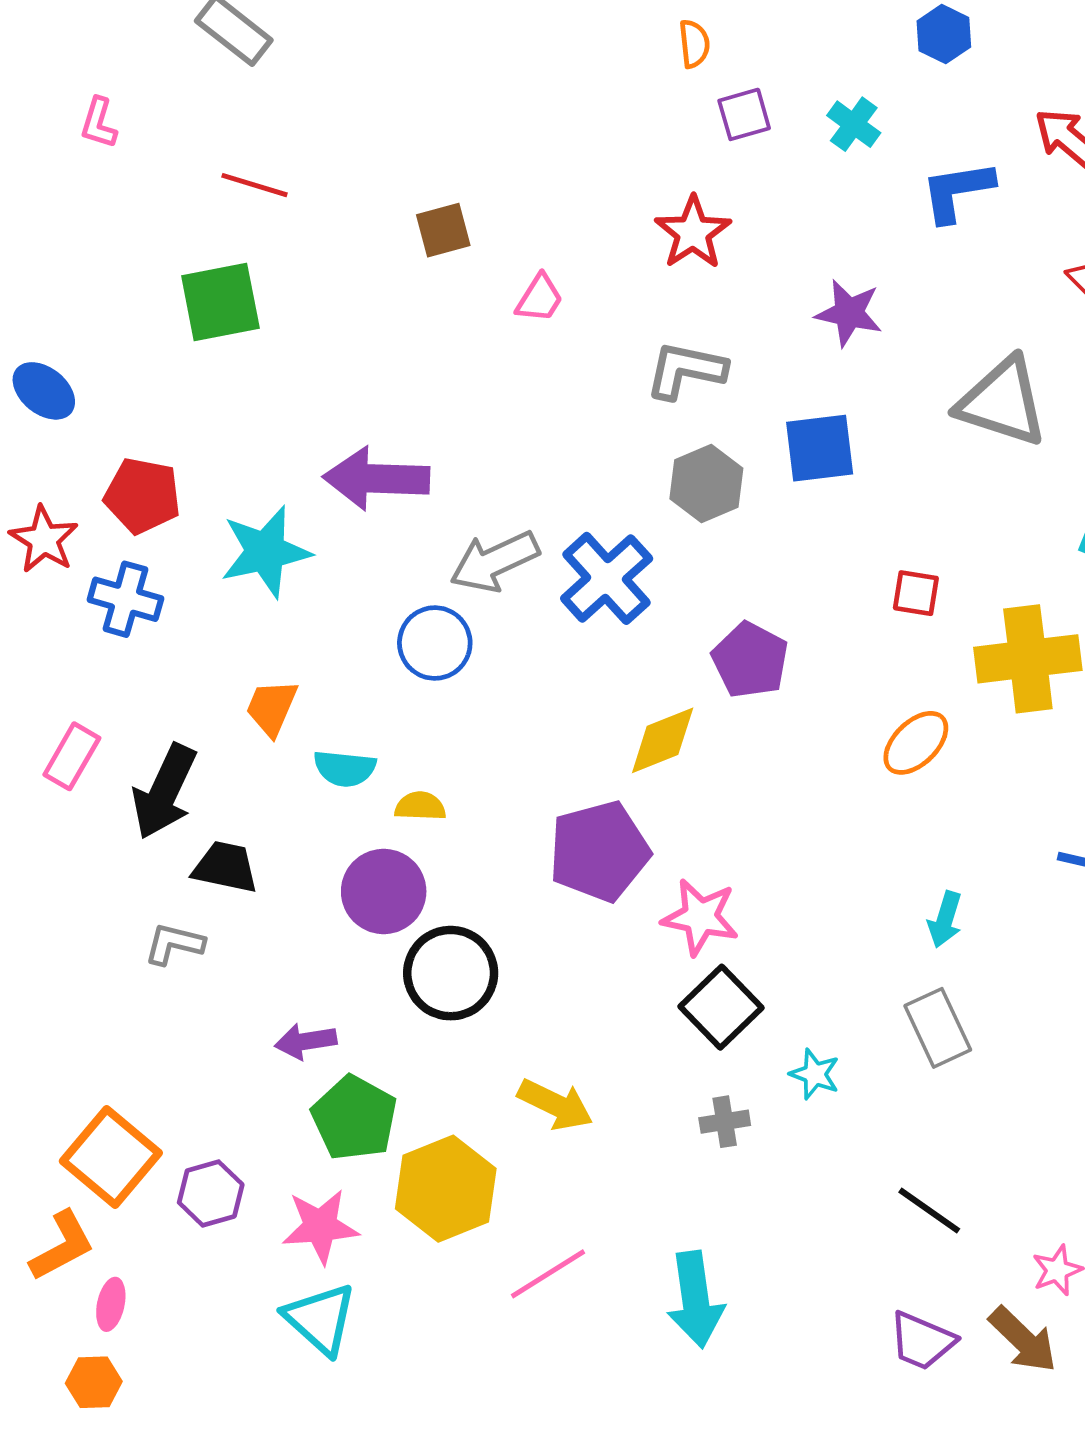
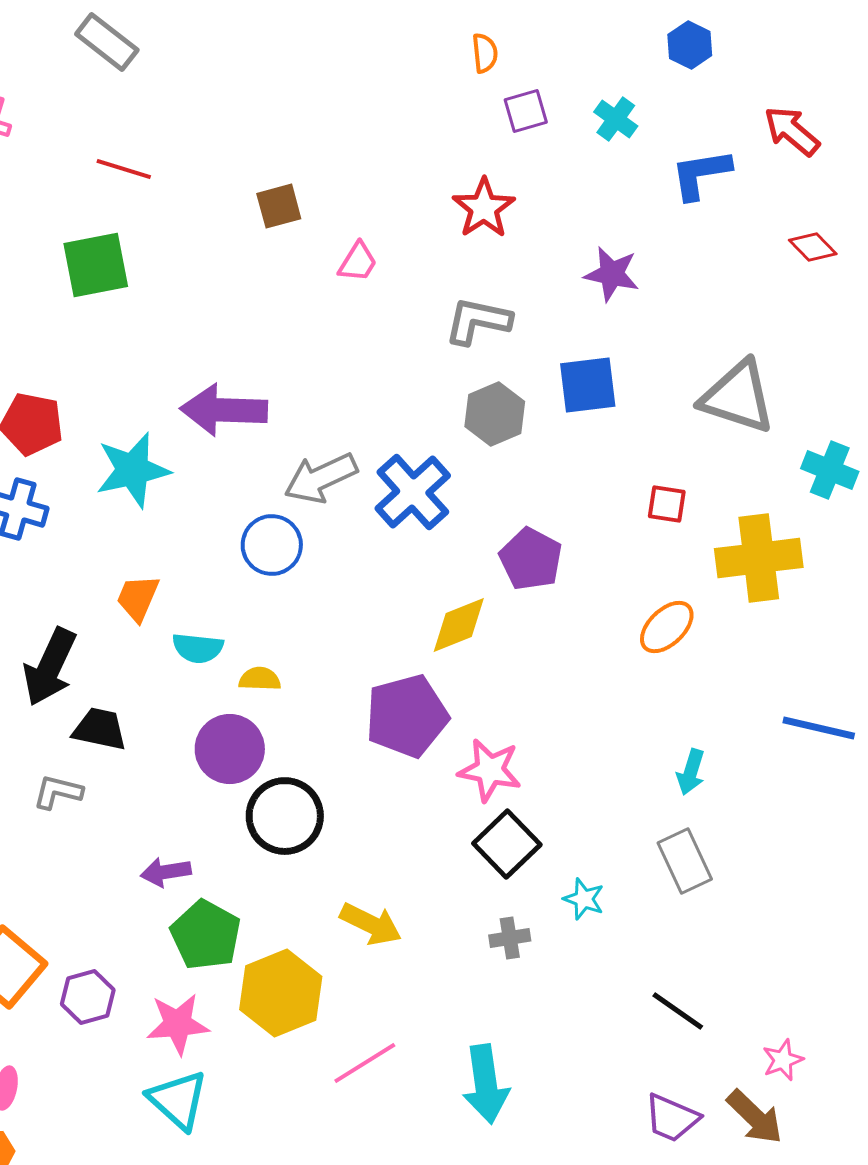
gray triangle: (1002, 402) -> (738, 397), moved

